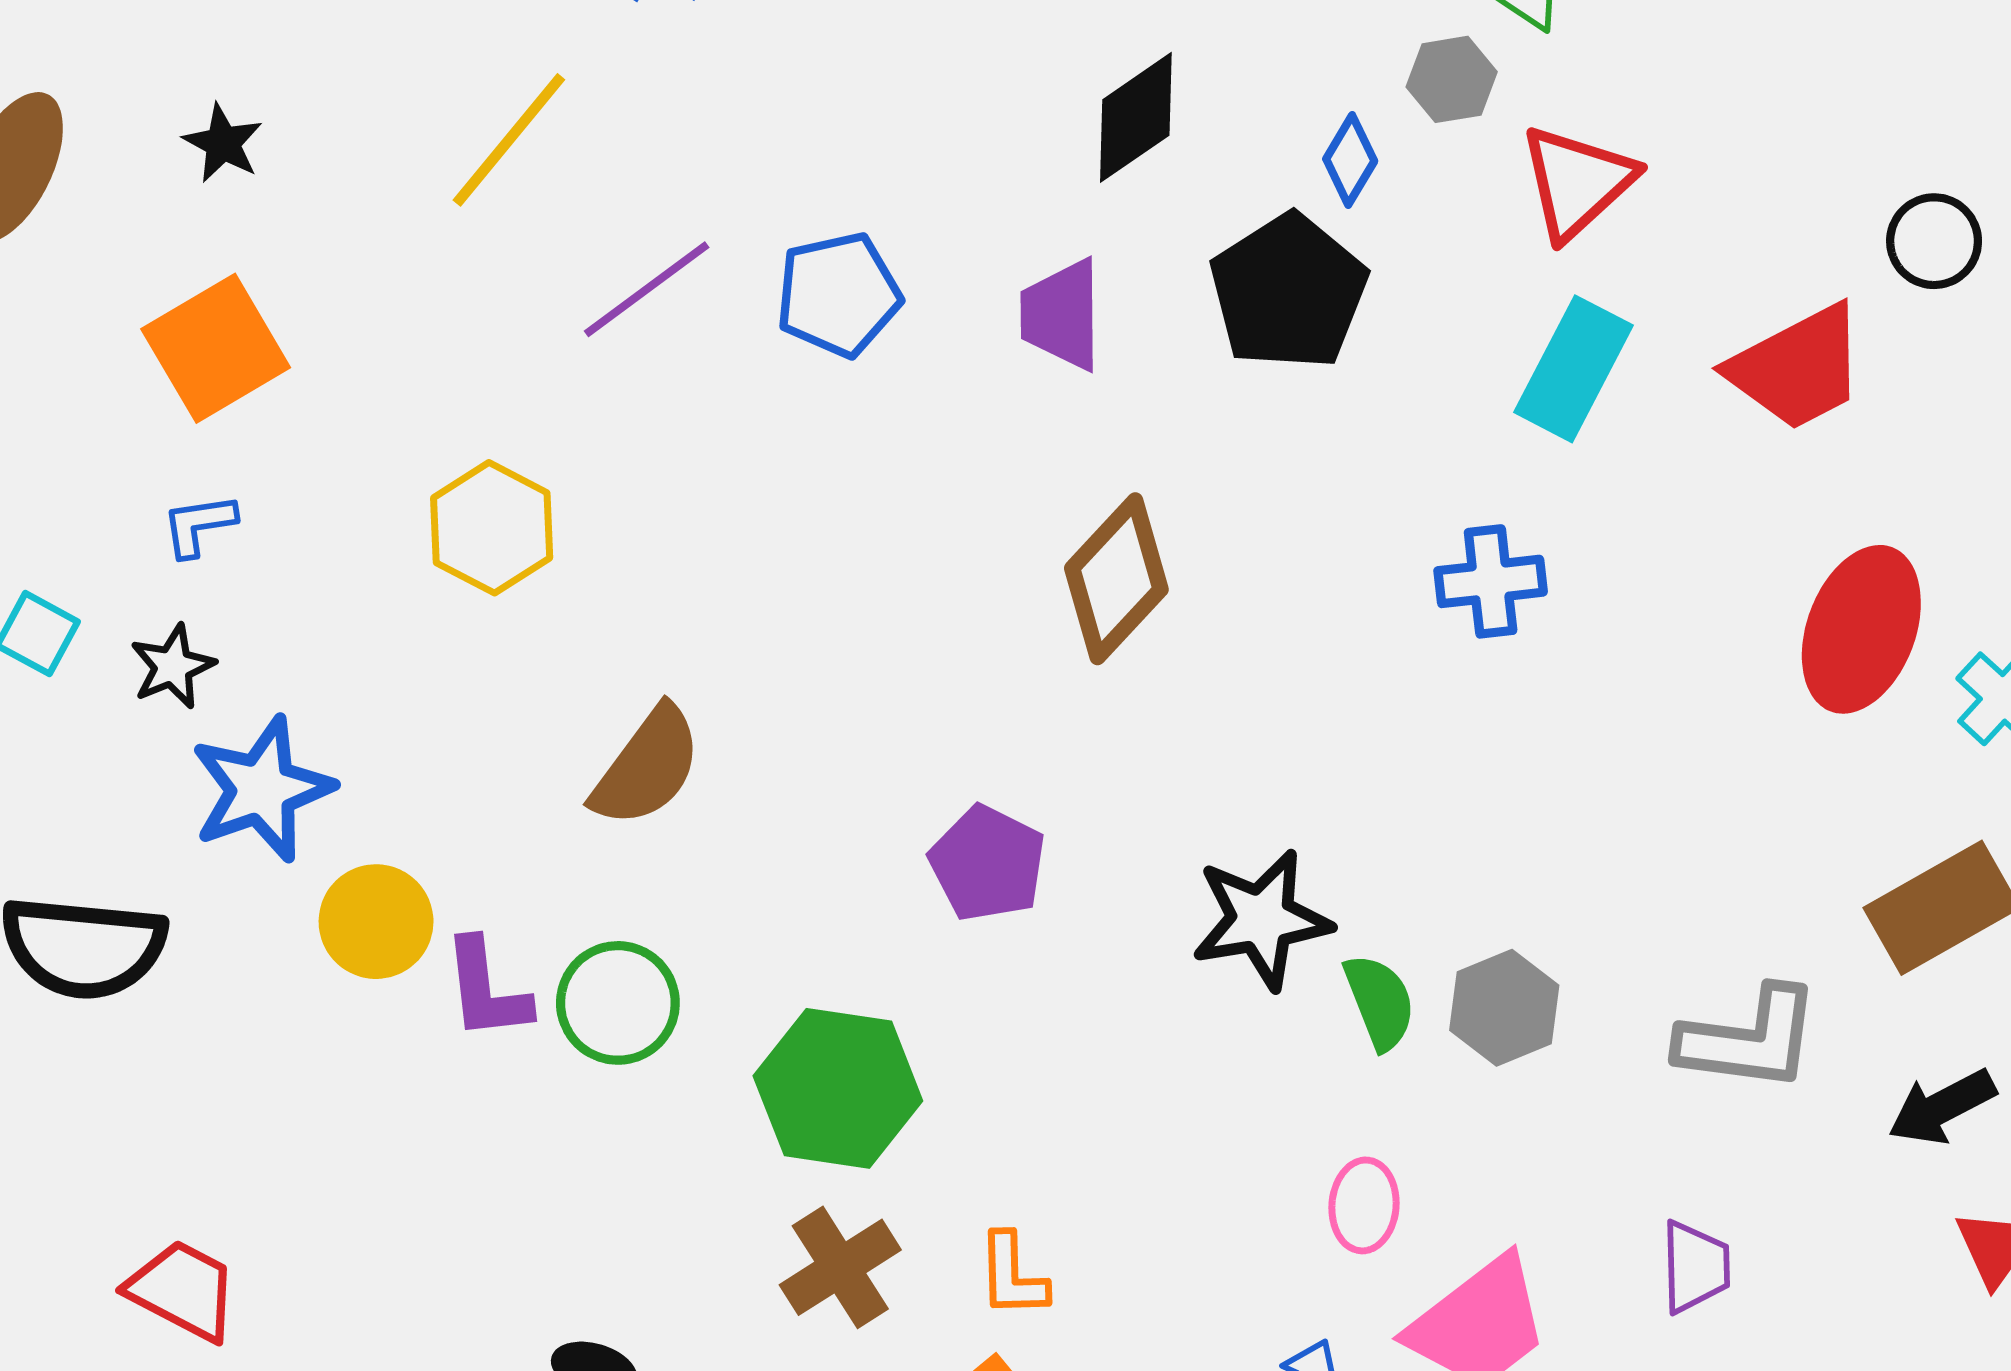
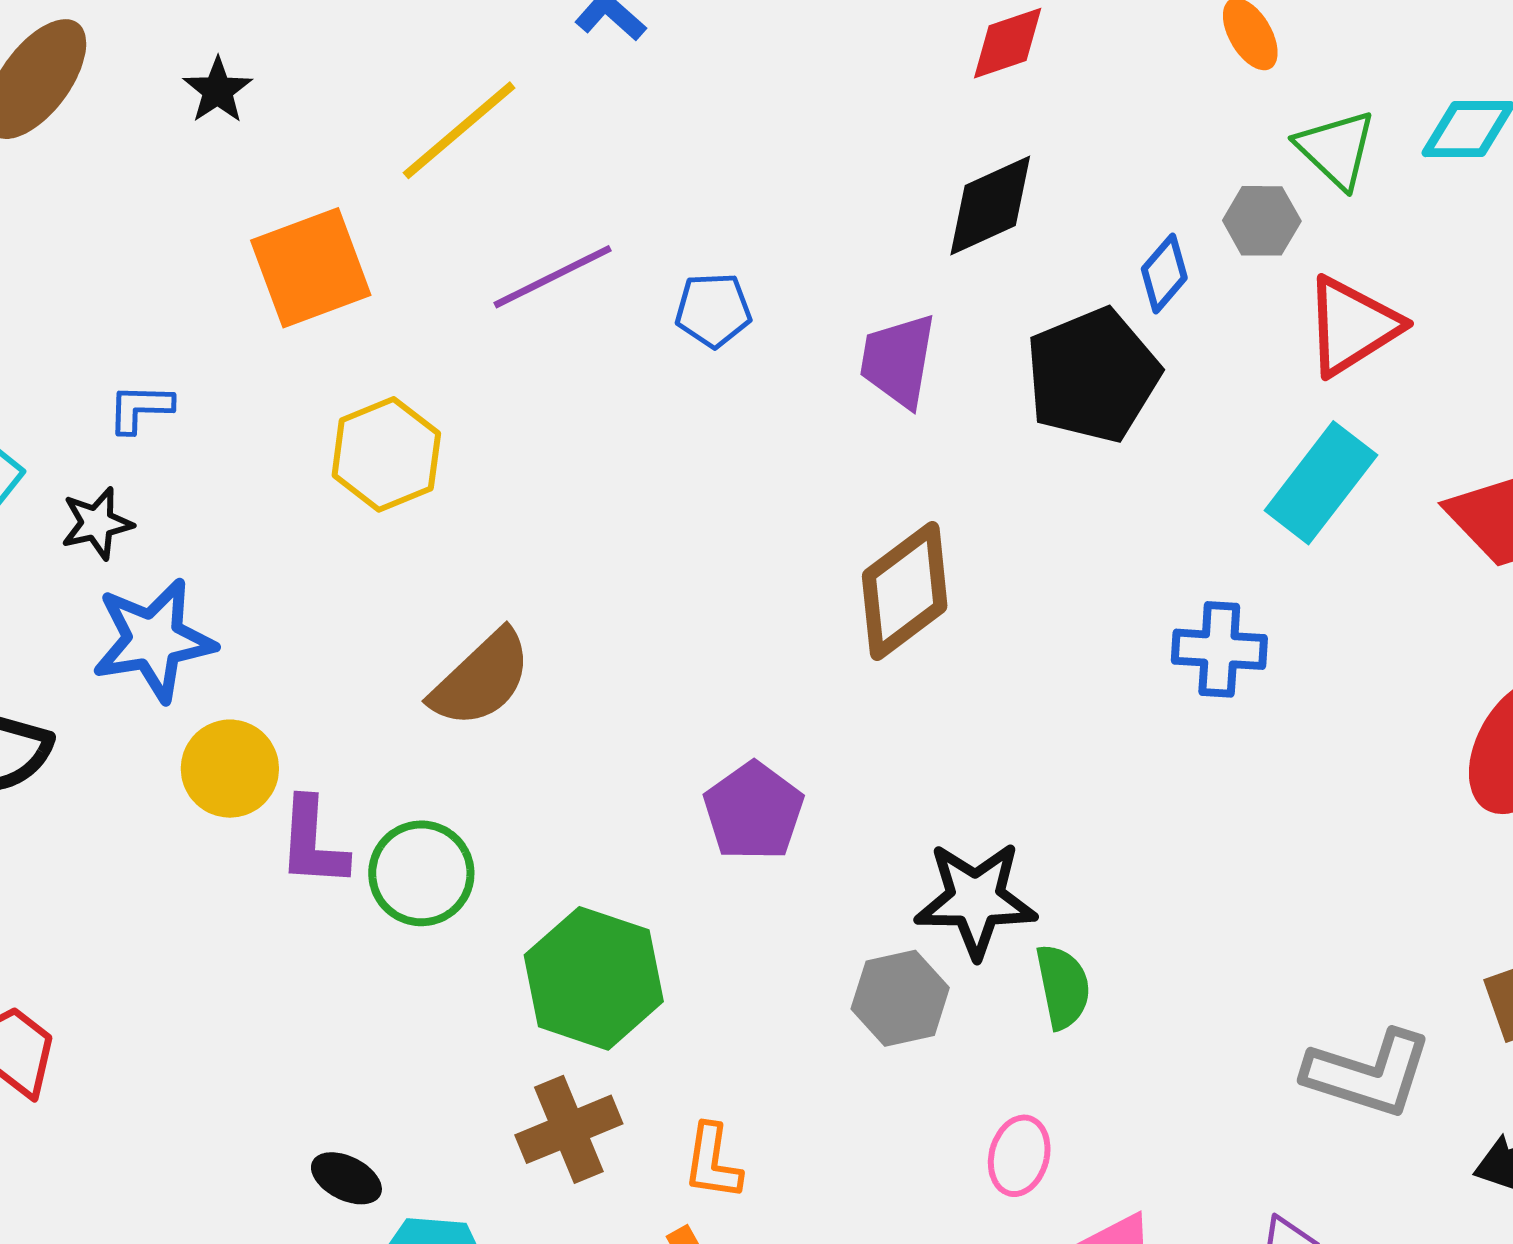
blue pentagon: (838, 295) -> (713, 310), size x0.7
orange square: (216, 348) -> (311, 268), moved
gray hexagon: (1504, 1008) -> (900, 998), moved

